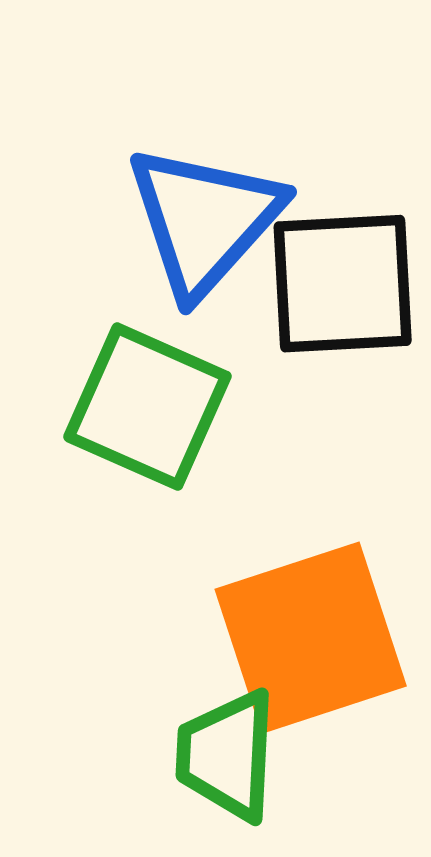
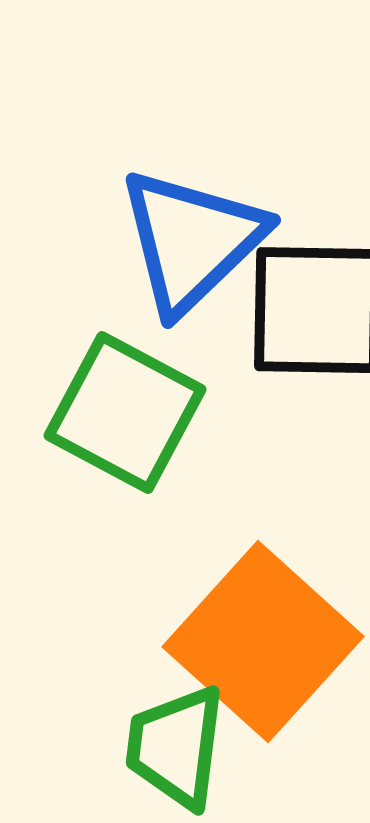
orange square: (311, 638) -> (263, 642), turned -34

